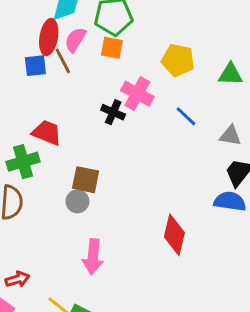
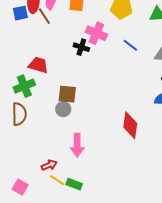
blue square: (35, 66) -> (20, 13), moved
red arrow: (17, 279) -> (49, 165), moved

